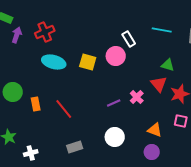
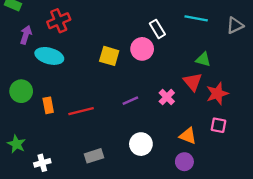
purple arrow: (17, 35) -> (26, 35), moved
cyan ellipse: (54, 62) -> (49, 56), moved
purple line: (114, 103) -> (130, 101), moved
red line: (64, 109) -> (81, 111), turned -65

